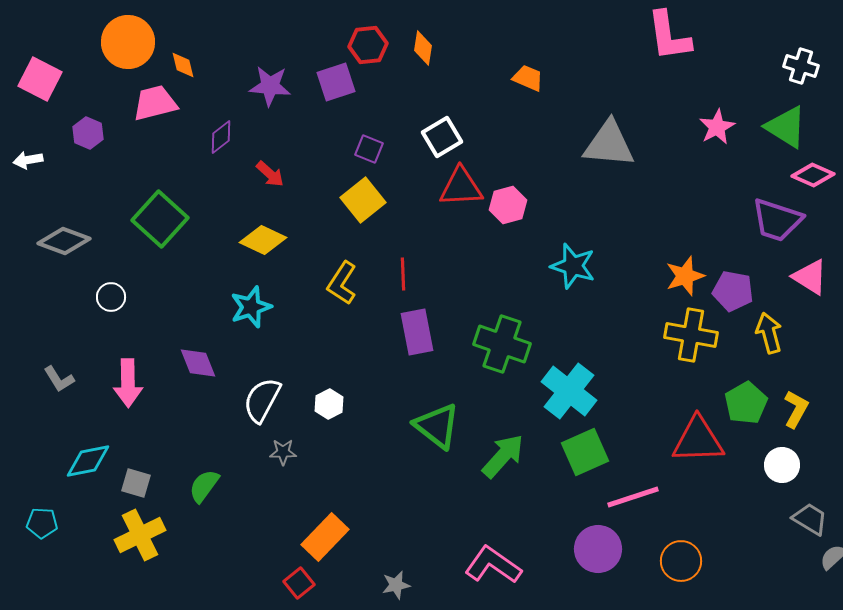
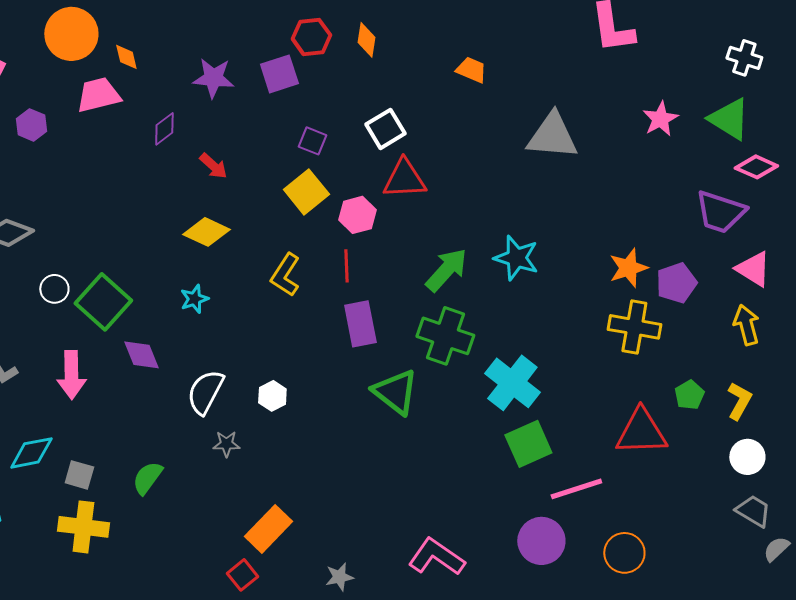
pink hexagon: (508, 205) -> (357, 215), moved
green square: (160, 219) -> (103, 302), moved
purple pentagon: (733, 291) -> (676, 283), turned -30
cyan star: (251, 307) -> (194, 299), size x0.7
yellow arrow: (769, 333) -> (746, 325), moved
green pentagon: (746, 403) -> (689, 395), size x0.7
green triangle: (437, 426) -> (395, 392), moved
green arrow: (503, 456) -> (446, 270), moved
white circle: (782, 465) -> (747, 457), moved
yellow cross: (140, 535) -> (83, 527), turned 33

